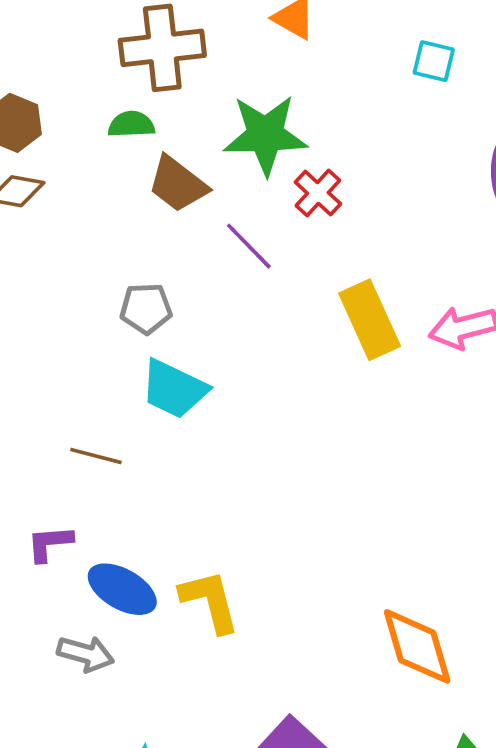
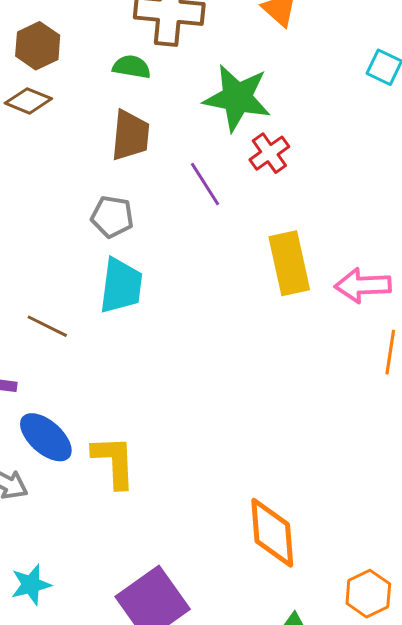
brown trapezoid: (178, 184) -> (130, 135), moved, turned -134
cyan trapezoid: (174, 389) -> (121, 286), turned -120

